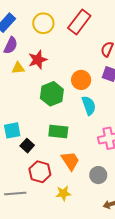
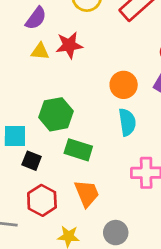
green hexagon: (52, 94) -> (56, 114), moved
black square: (27, 146) -> (32, 161), turned -32
gray circle: (98, 175) -> (116, 233), moved

